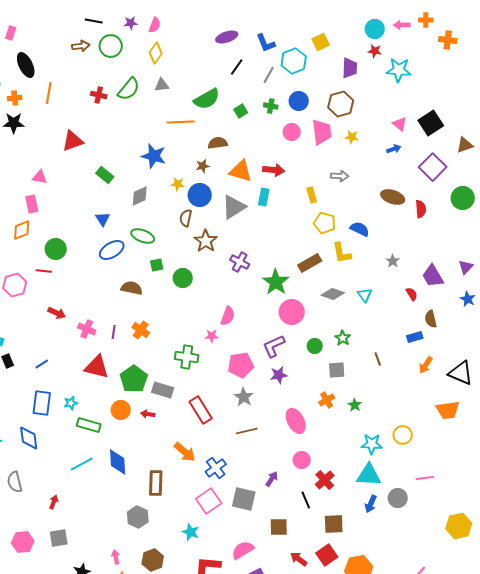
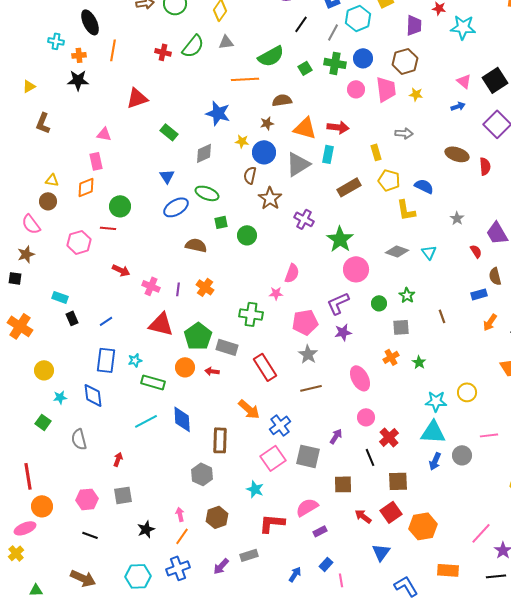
green cross: (271, 106) -> (335, 63), size x1.5
brown rectangle: (310, 263) -> (349, 187), moved

